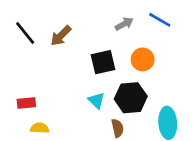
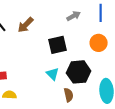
blue line: (160, 20) -> (101, 13), turned 60
orange circle: (143, 59) -> (99, 43), moved

